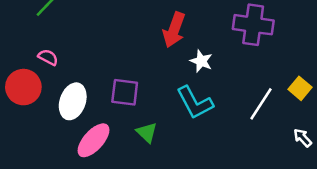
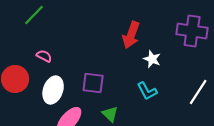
pink semicircle: (48, 57) -> (44, 56), moved
cyan L-shape: (195, 103) -> (147, 91), size x0.7

